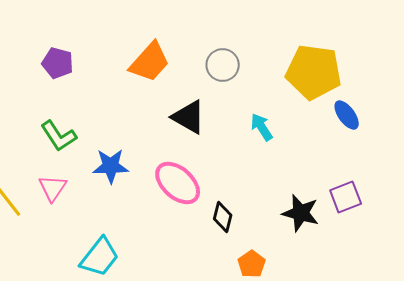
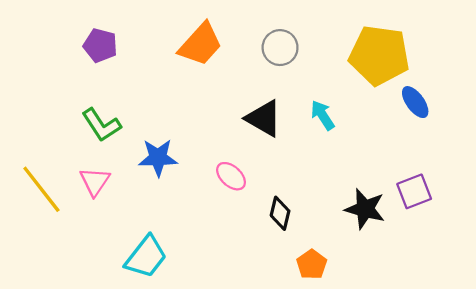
black triangle: (189, 117) -> (264, 118), moved
pink ellipse: (178, 183) -> (231, 176), size x0.6

